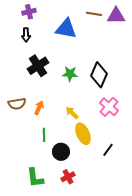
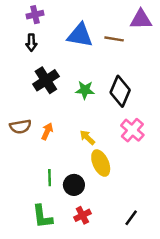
brown line: (94, 14) -> (114, 39), moved
green line: (44, 135) -> (50, 178), moved
black line: (108, 150) -> (131, 218), moved

